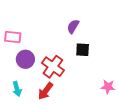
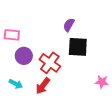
black square: (83, 50) -> (78, 47), size x1.5
cyan arrow: (17, 89) -> (16, 84), turned -48

